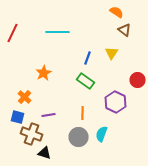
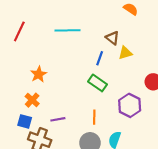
brown triangle: (124, 30) -> (112, 38), moved
yellow triangle: (112, 53) -> (125, 53), turned 40
orange star: (44, 73) -> (39, 74), moved

